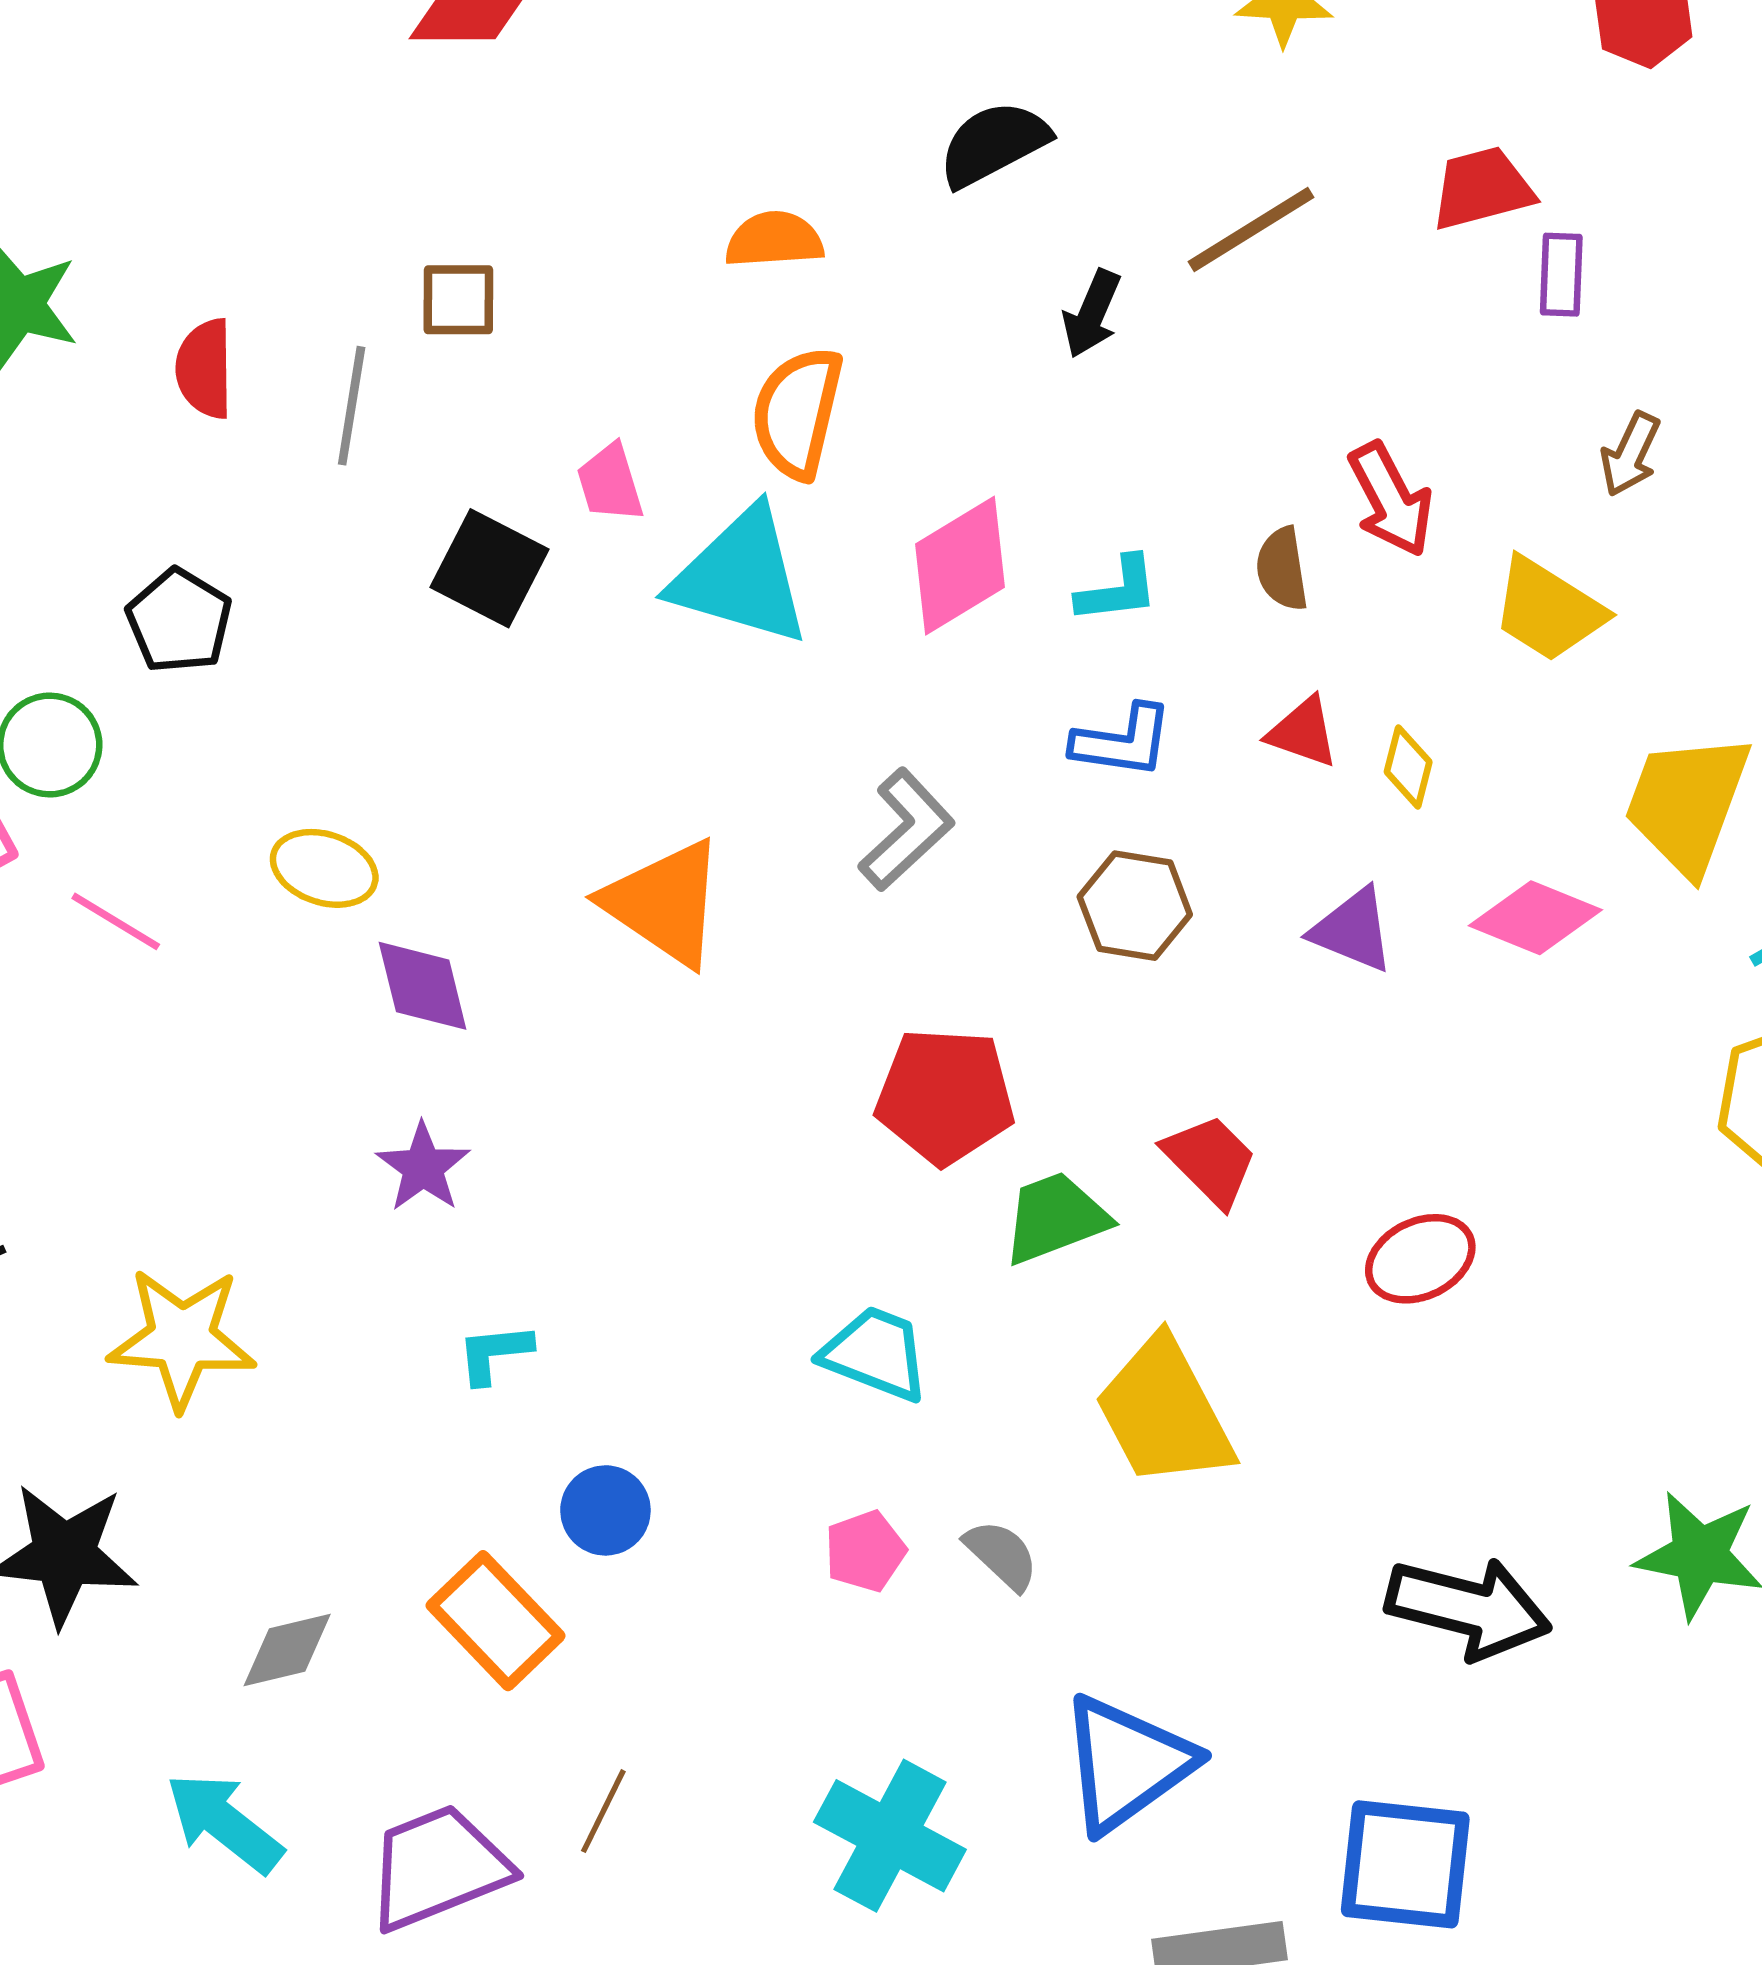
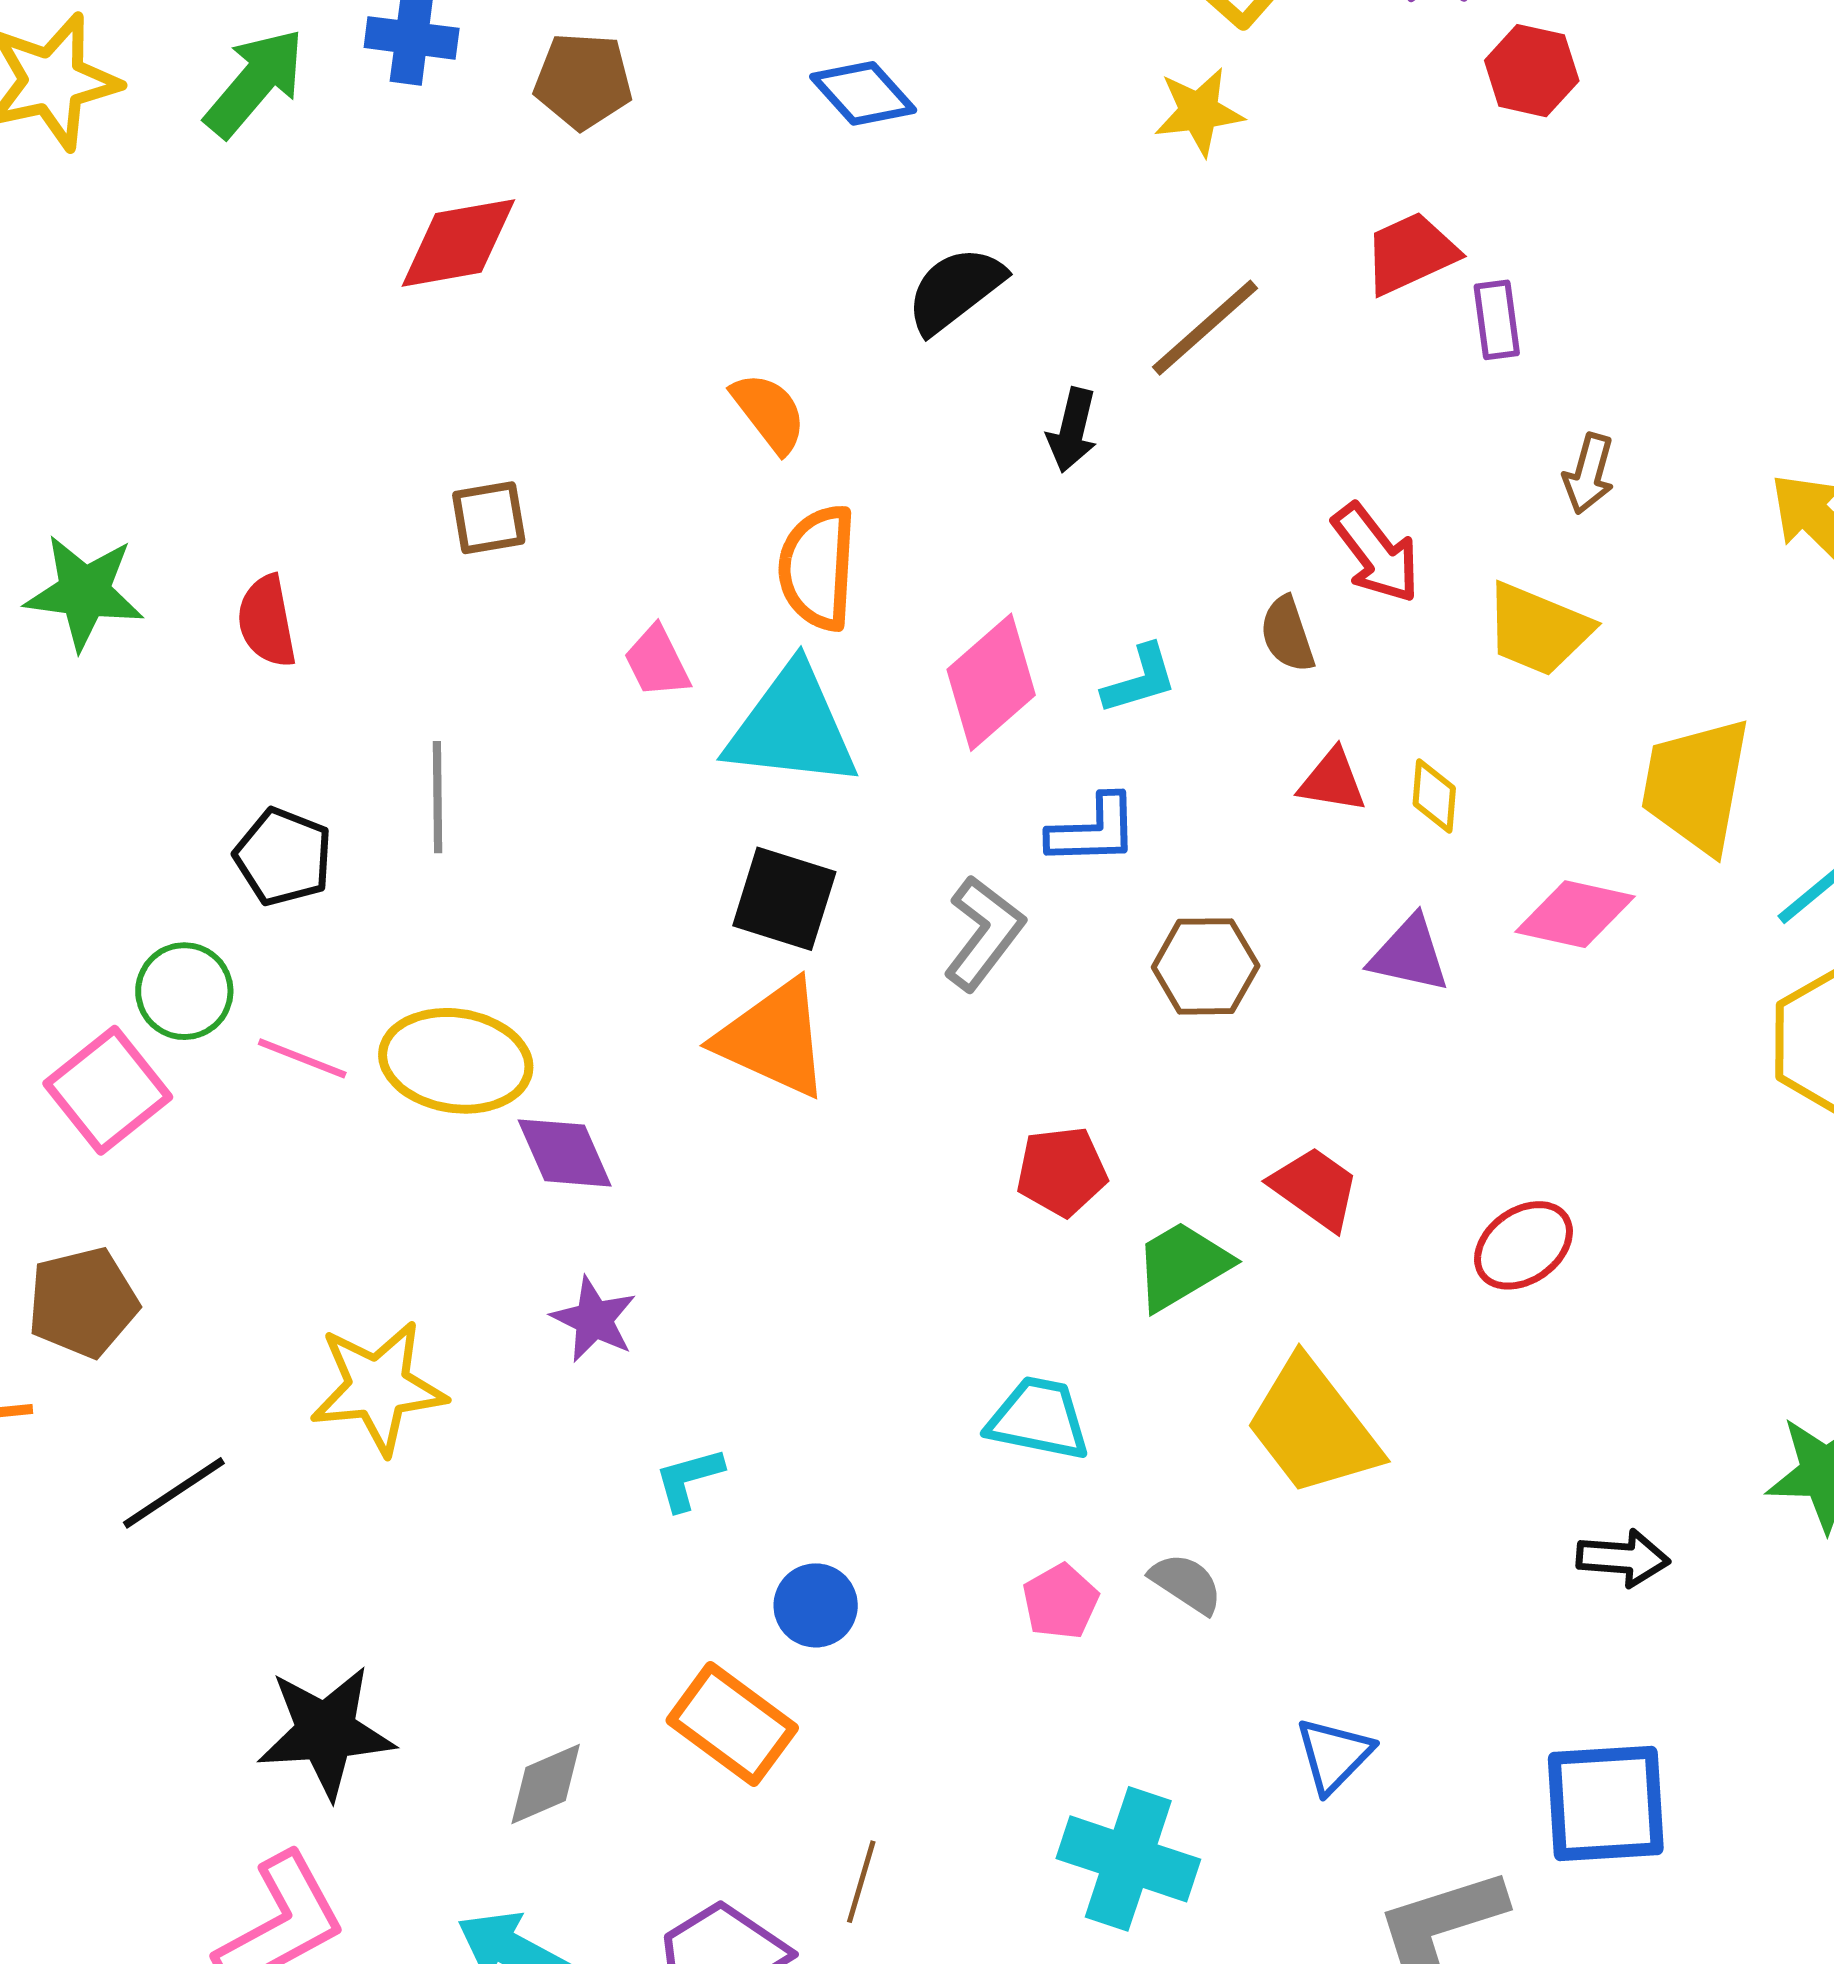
orange semicircle: (774, 240) -> (769, 413), turned 66
gray line: (352, 406) -> (438, 797), moved
black square: (490, 568) -> (784, 899), moved
blue L-shape: (1123, 741) -> (1093, 830), moved
yellow ellipse: (324, 868) -> (456, 1061), size x1.5
pink line: (116, 921) -> (302, 1058), moved
red pentagon: (945, 1096) -> (1062, 1171), size x0.7
yellow star: (182, 1338) -> (378, 1387), moved
black arrow: (1468, 1608) -> (1623, 1558), size x0.6
blue triangle: (1126, 1764) -> (1334, 1755), size x0.6

